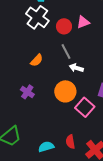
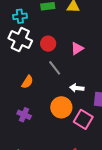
pink triangle: (83, 22) -> (77, 48), moved
white arrow: (76, 68) -> (77, 88), moved

